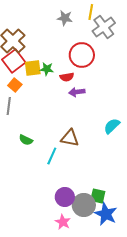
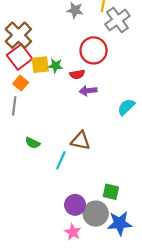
cyan semicircle: (112, 126) -> (126, 107), moved
green square: (98, 196) -> (111, 192), moved
blue star: (106, 214) -> (120, 223), turned -30

